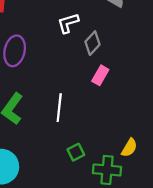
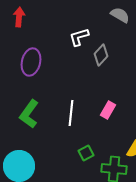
pink rectangle: (100, 75) -> (108, 110), moved

